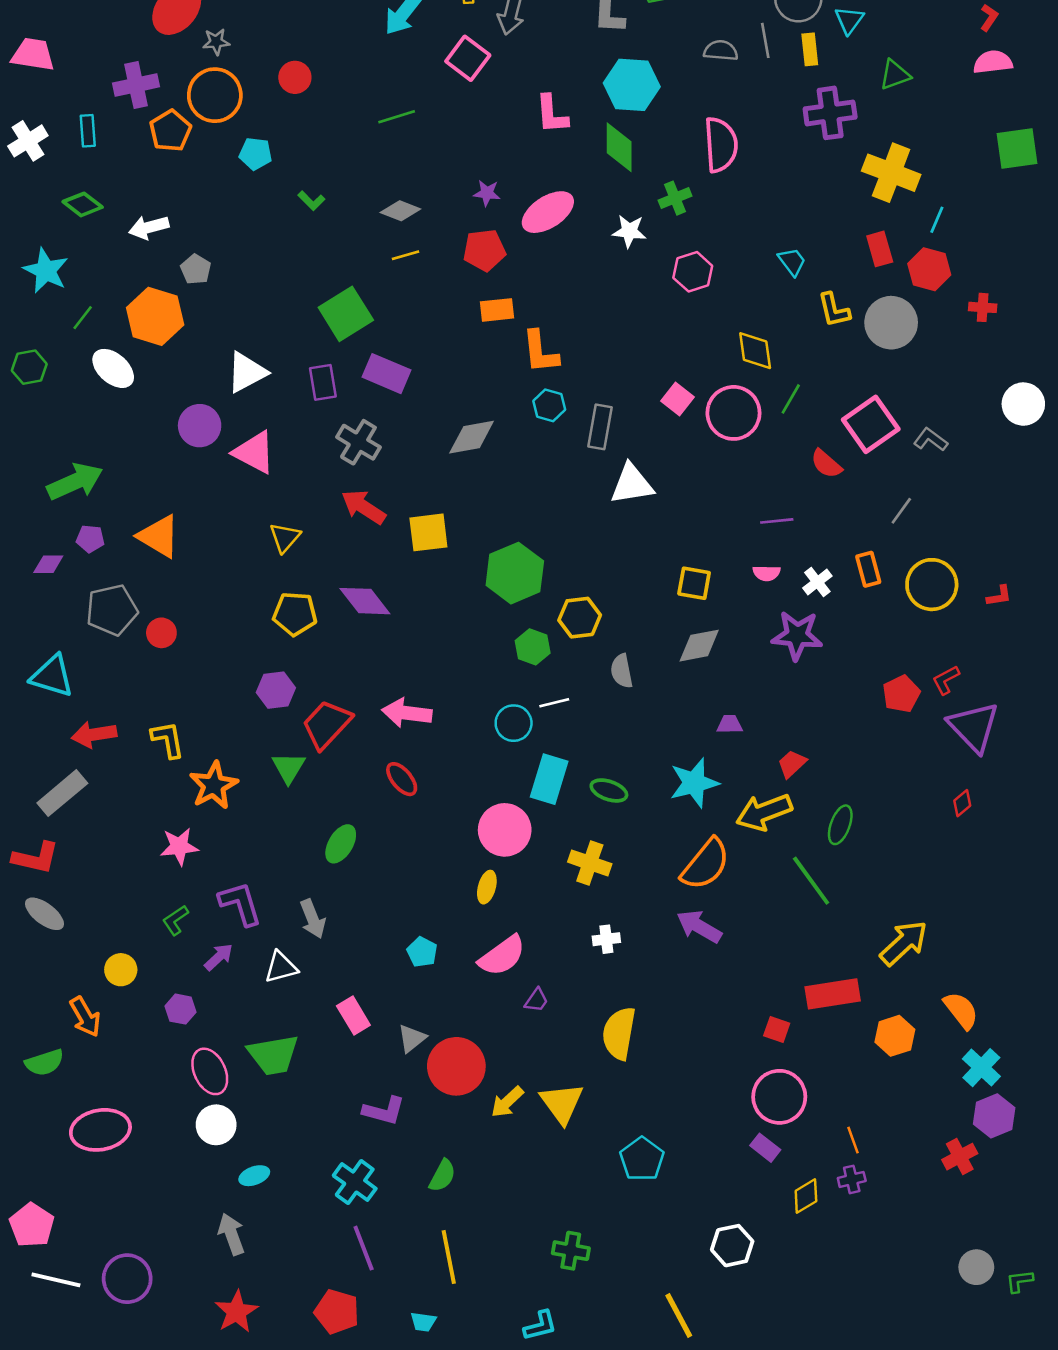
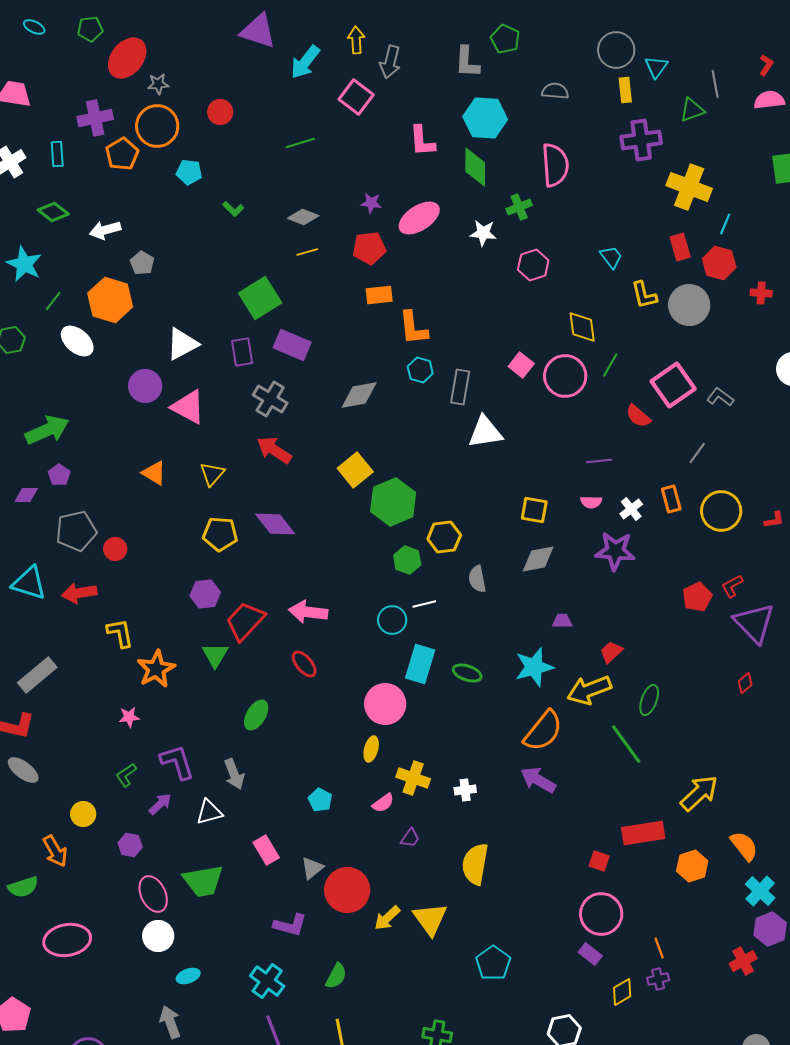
gray line: (765, 40) -> (715, 84), moved
yellow square: (428, 532) -> (355, 470), moved, turned -32
orange triangle: (159, 536) -> (154, 473), moved, size x0.7
purple pentagon: (90, 539) -> (59, 475), turned 30
red arrow: (94, 735) -> (79, 593), moved
pink star: (179, 846) -> (129, 717), size x0.7
yellow cross: (590, 863) -> (413, 778), moved
pink semicircle: (502, 956) -> (383, 803), size x0.6

